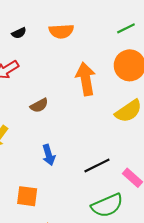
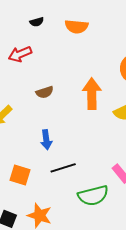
orange arrow: (86, 79) -> (92, 94), moved
black line: (97, 166) -> (63, 168), moved

